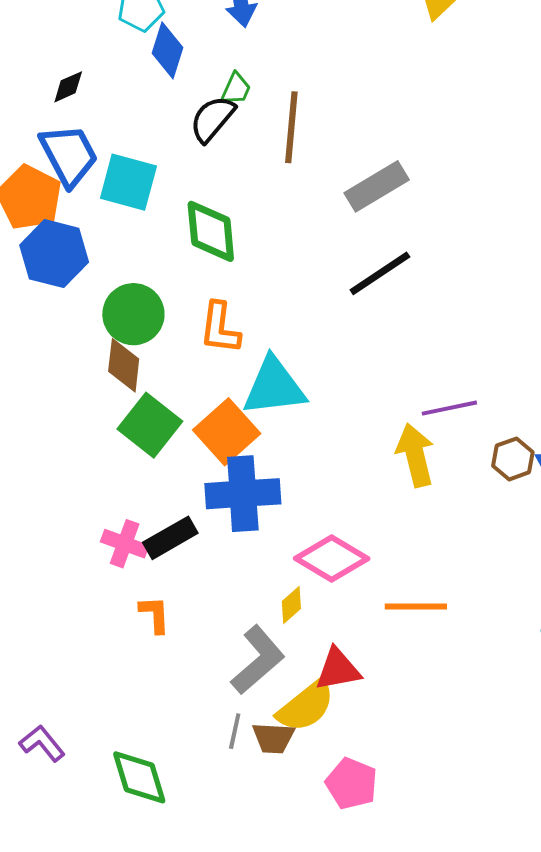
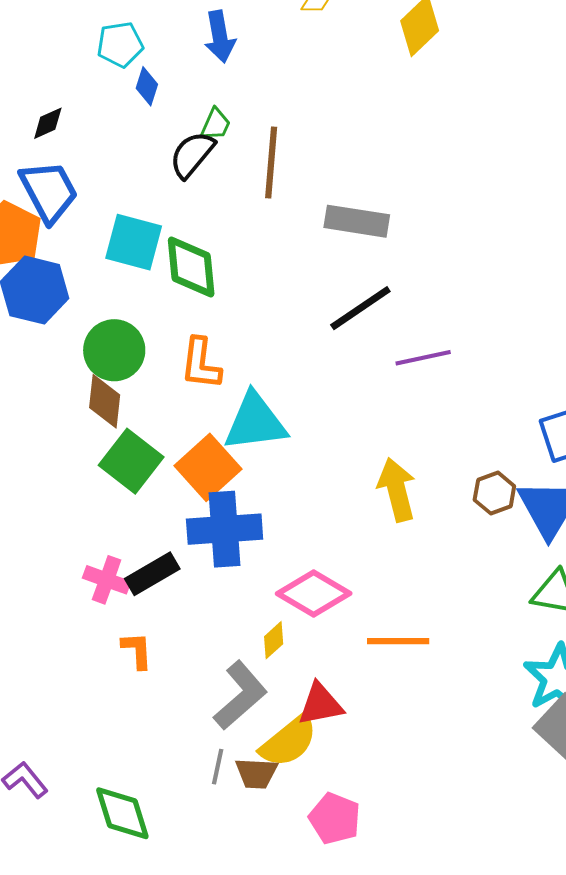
blue diamond: (168, 50) -> (147, 86), size x0.7
cyan square: (128, 182) -> (134, 242), moved
gray rectangle: (377, 186) -> (357, 221), turned 40
purple line: (449, 408) -> (423, 358), moved

